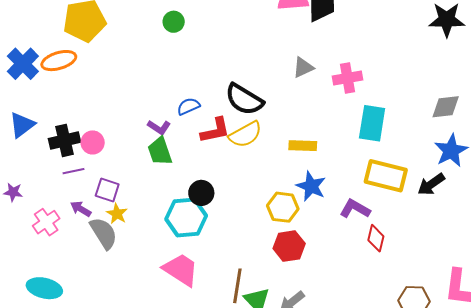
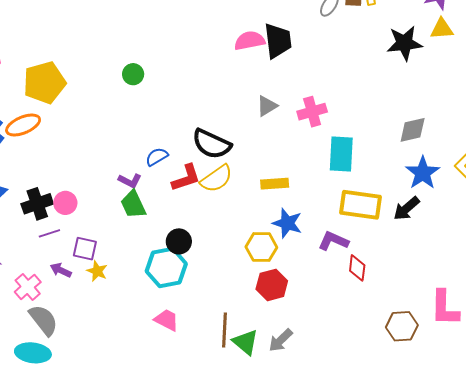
gray semicircle: (104, 233) -> (43, 320), moved
pink trapezoid: (181, 270) -> (167, 320), size x0.7

